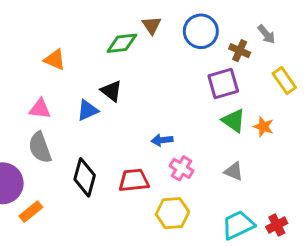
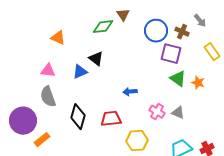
blue circle: (201, 31) -> (156, 31), moved
purple square: (223, 83) -> (171, 54), turned 30
pink cross: (181, 168) -> (157, 112), moved

